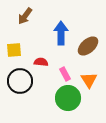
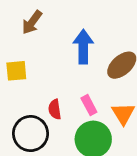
red semicircle: (41, 62) -> (55, 109), moved, turned -104
black circle: (20, 81) -> (31, 134), moved

